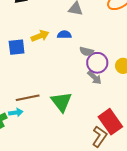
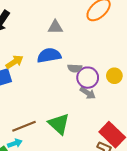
blue semicircle: (64, 35) -> (49, 55), size x1.6
yellow arrow: (40, 36) -> (14, 62), moved

